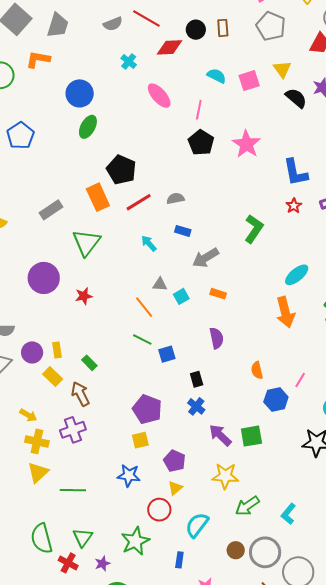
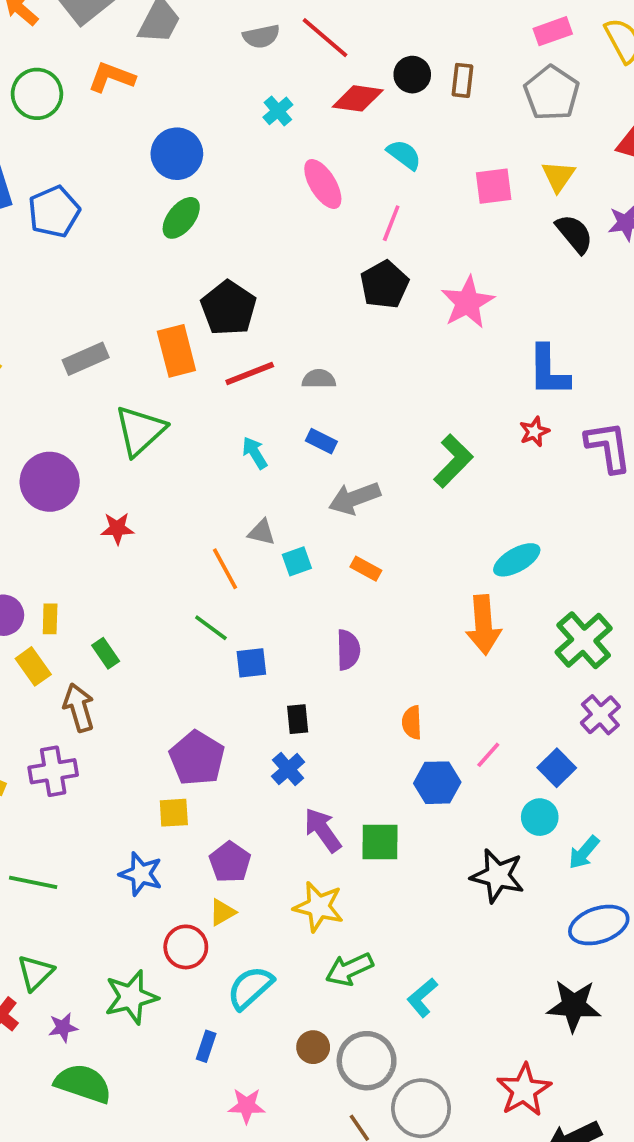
cyan semicircle: (216, 76) -> (404, 155), moved

